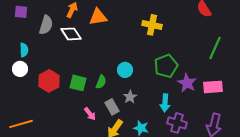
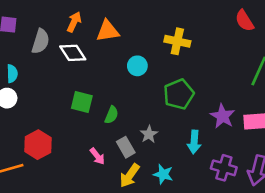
green pentagon: (166, 66) -> (179, 94), moved
cyan circle: (125, 70) -> (137, 66), moved
red hexagon: (49, 81) -> (38, 145), moved
green square: (78, 83) -> (82, 102), moved
purple cross: (177, 123) -> (224, 168), moved

